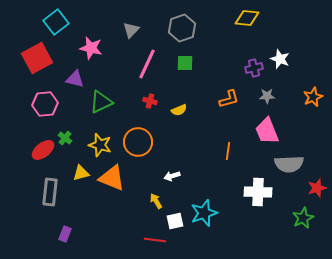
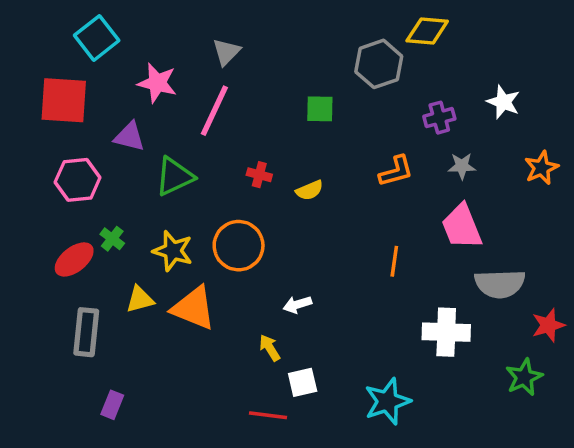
gray hexagon: (182, 28) -> (379, 64), moved
red square: (37, 58) -> (64, 100), turned 32
white star: (280, 59) -> (503, 102), moved
pink line: (147, 64) -> (214, 111), moved
cyan star: (204, 213) -> (387, 401), moved

